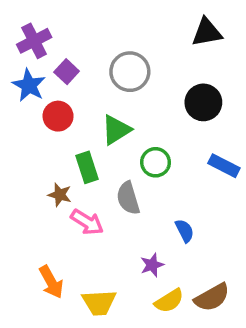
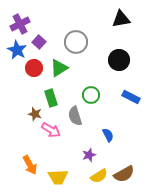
green triangle: (116, 130) -> (59, 68), moved

